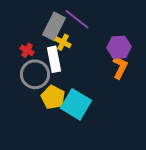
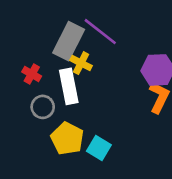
gray circle: (35, 74) -> (43, 107), size x0.6
cyan square: (76, 104) -> (99, 148), size x0.6

